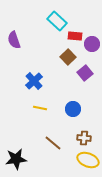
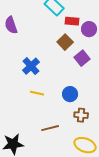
brown cross: (84, 138) -> (81, 115), moved
brown line: (53, 143) -> (50, 128), turned -54

